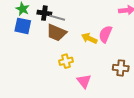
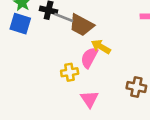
brown trapezoid: (56, 33) -> (81, 25), moved
pink semicircle: (105, 34) -> (89, 58), moved

